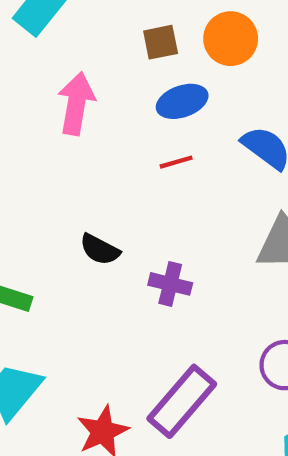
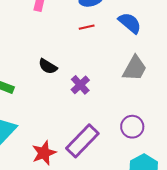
purple cross: (170, 284) -> (80, 85), turned 30

